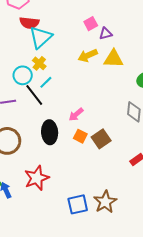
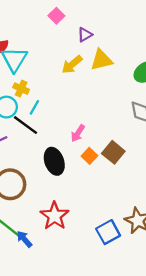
pink square: (91, 24) -> (56, 16), moved
orange square: (80, 136) -> (89, 156), turned 32

